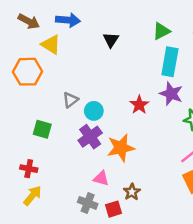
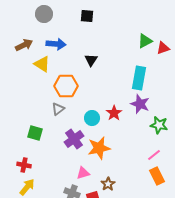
brown arrow: (29, 21) -> (24, 45), turned -54
green triangle: (161, 31) -> (145, 41), moved
orange hexagon: (28, 72) -> (66, 86), moved
cyan circle: (94, 111) -> (92, 118), moved
pink triangle: (101, 178) -> (83, 173), turned -32

